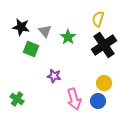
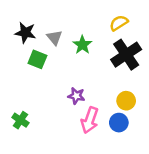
yellow semicircle: (98, 19) -> (119, 23), turned 42
purple star: (54, 76) -> (76, 96), moved
pink arrow: (74, 99) -> (90, 120), turned 35

